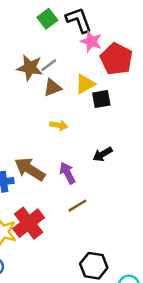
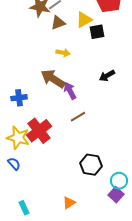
black arrow: (103, 154) -> (107, 76), moved
brown arrow: (30, 169) -> (53, 79), moved

